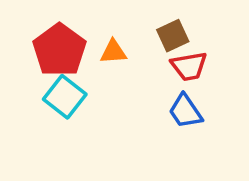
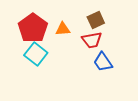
red trapezoid: (189, 66) -> (92, 40), moved

